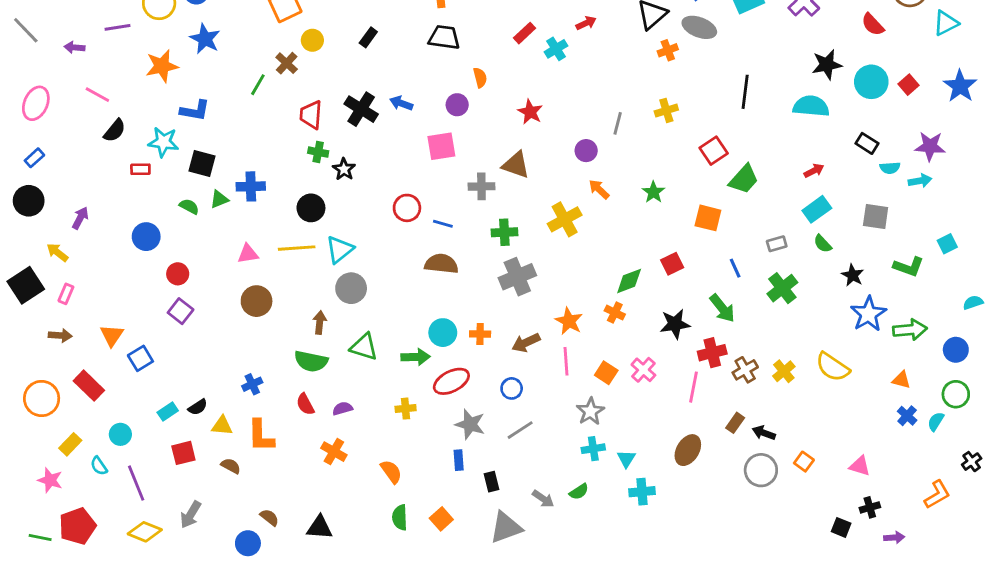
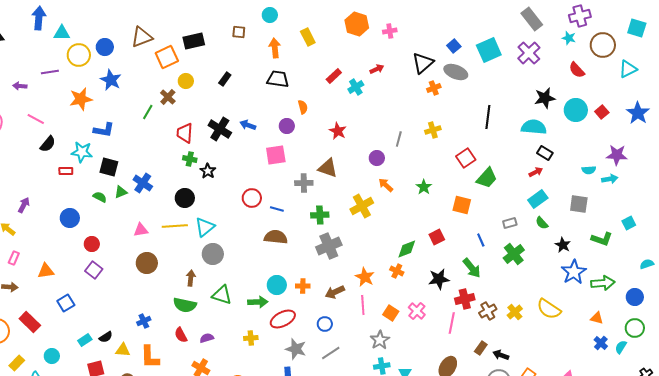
black rectangle: (867, 143) -> (545, 153), moved
blue cross: (251, 186) -> (143, 183), turned 36
orange triangle: (112, 335) -> (46, 271), moved, turned 48

